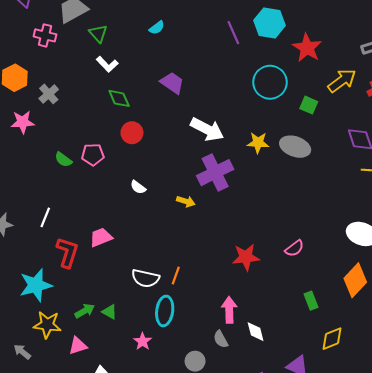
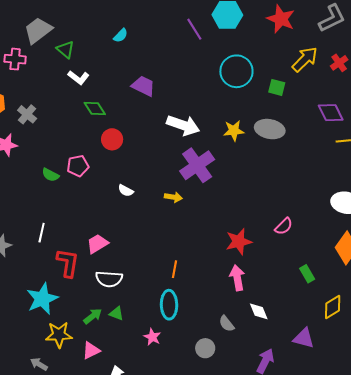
red star: (307, 48) -> (281, 19), moved
white semicircle: (145, 278) -> (109, 279), moved
pink arrow: (229, 310) -> (237, 278), moved

